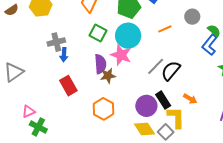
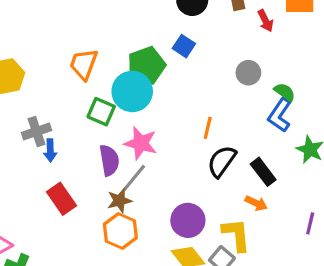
orange line: (165, 29) -> (208, 128), moved, turned -48
cyan circle: (128, 36) -> (132, 91), moved
gray line: (156, 66) -> (134, 178), moved
brown star: (108, 76) -> (119, 201), moved
black rectangle: (163, 100) -> (263, 172), moved

